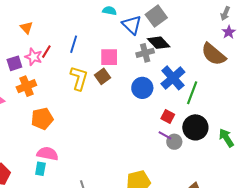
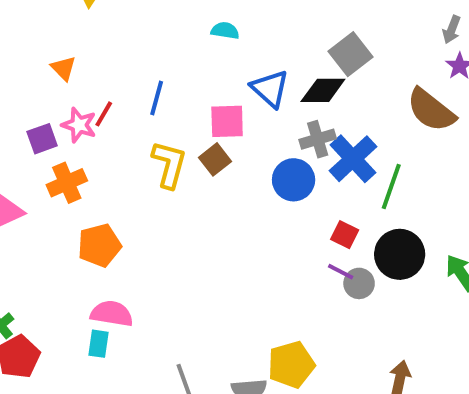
gray square: (156, 16) -> (351, 54), moved
blue triangle: (132, 25) -> (270, 89), moved
black diamond: (159, 43) -> (323, 90), turned -45
gray cross: (145, 53) -> (318, 139), moved

